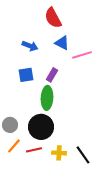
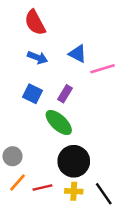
red semicircle: (53, 18) -> (35, 22), moved
blue square: (26, 75) -> (32, 94), turned 35
green ellipse: (47, 98) -> (59, 122), turned -50
black circle: (41, 127) -> (74, 161), moved

